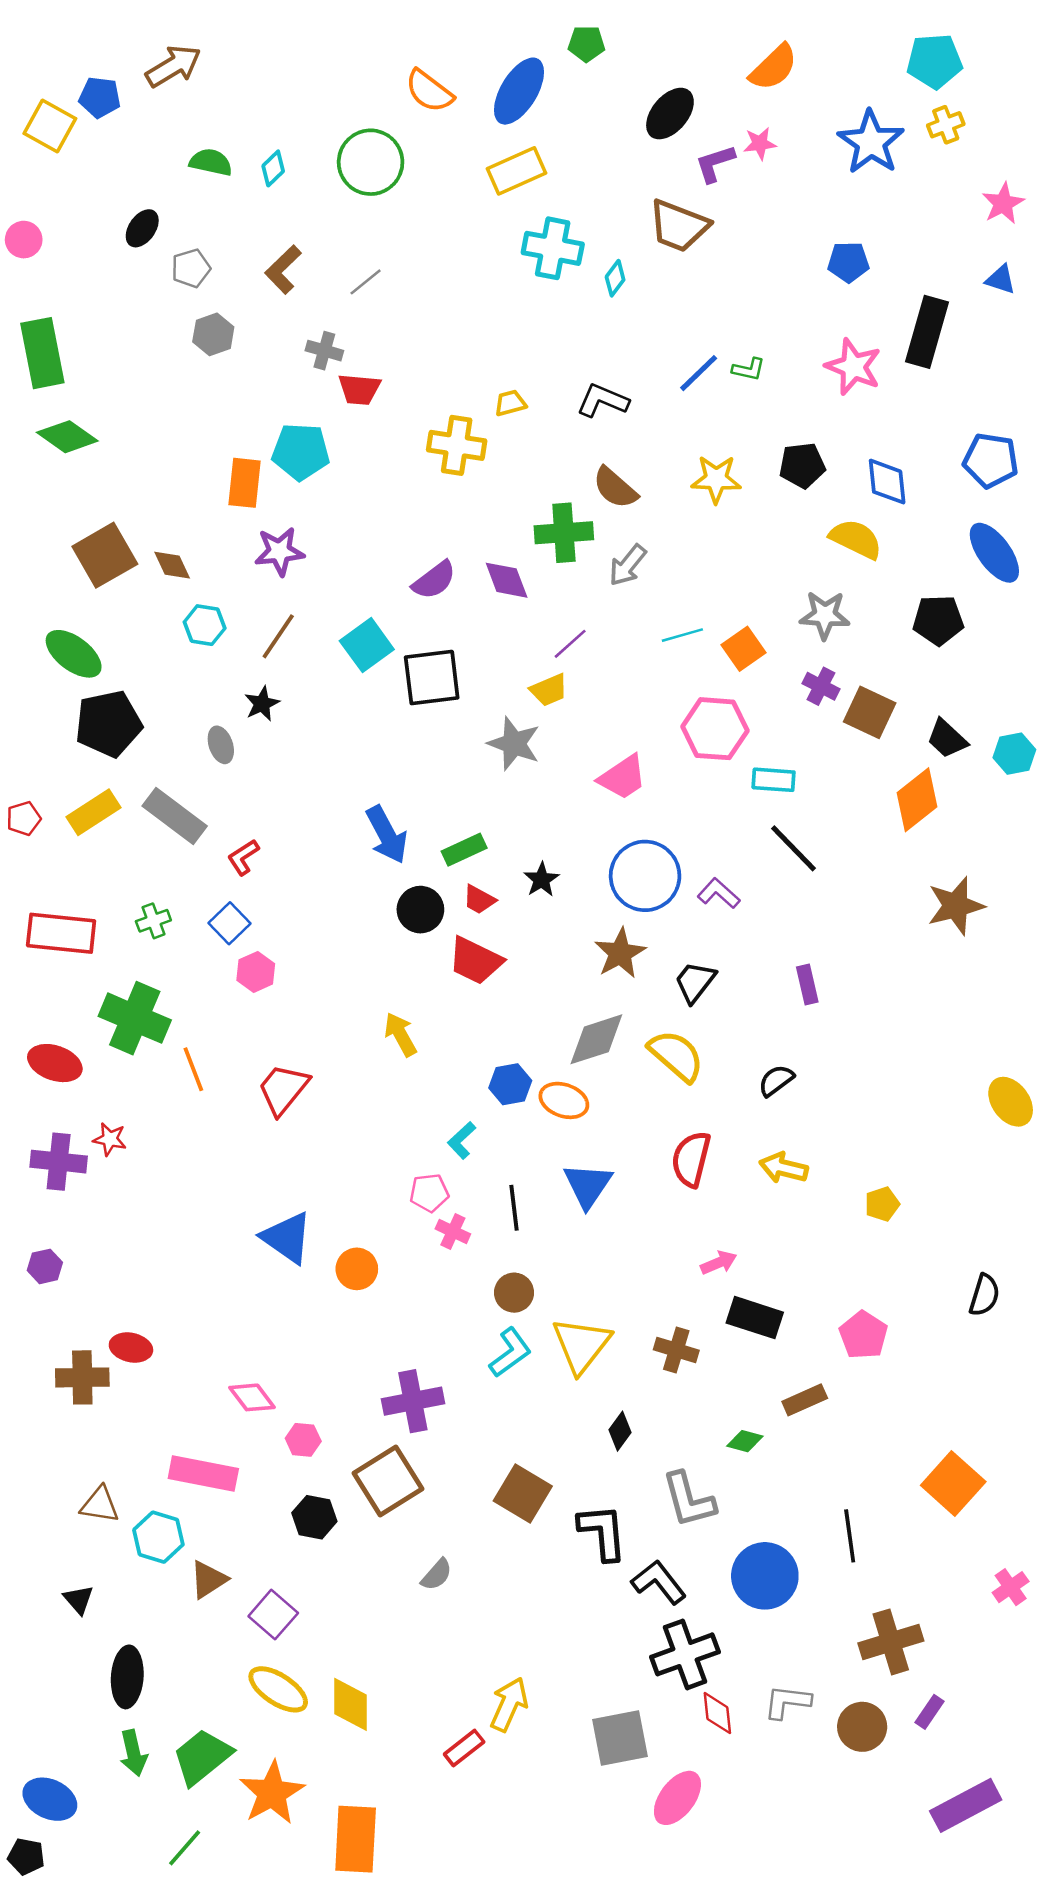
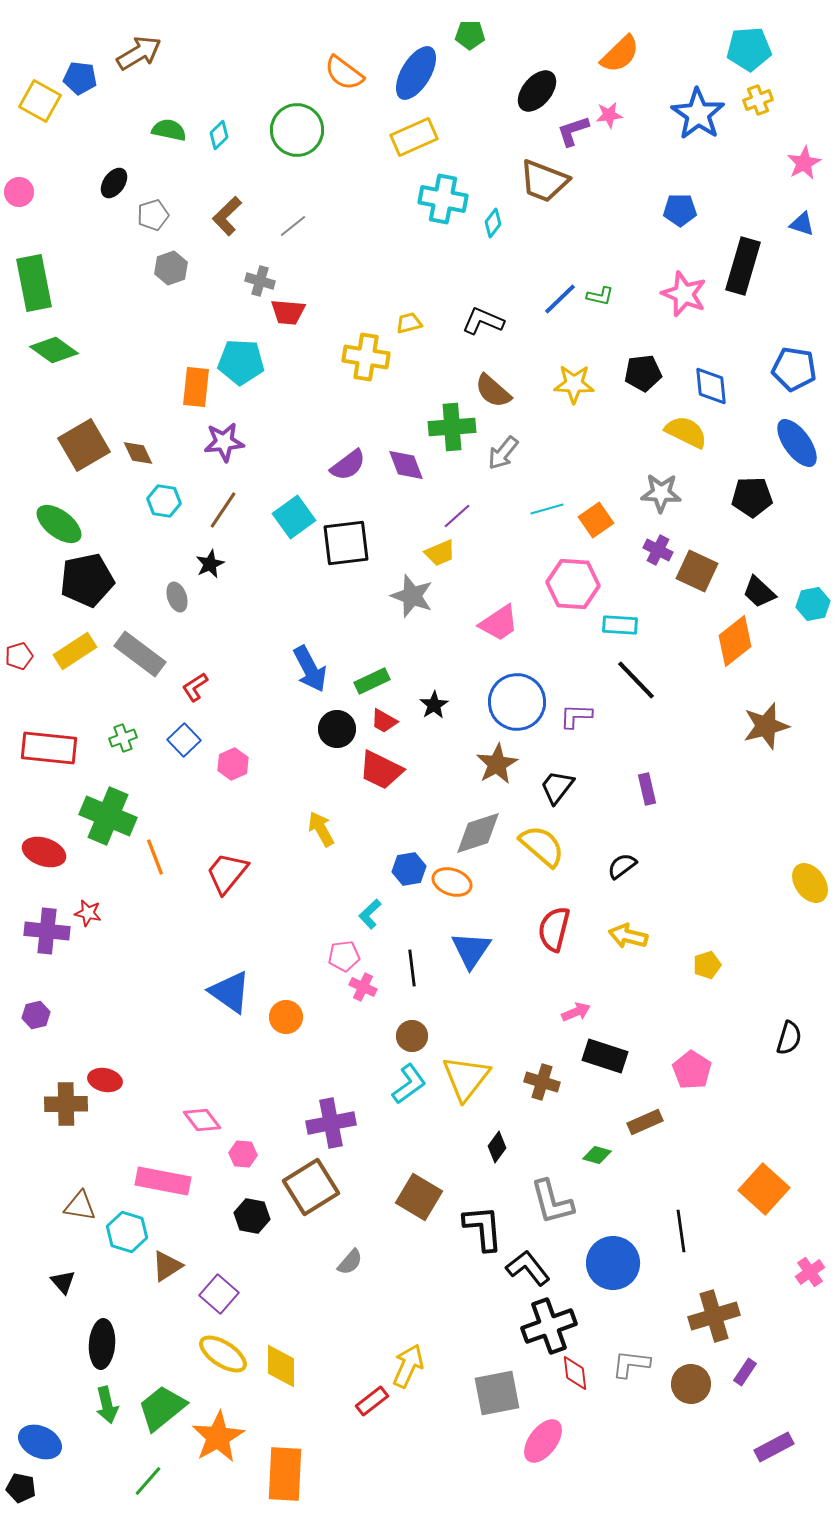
purple L-shape: (719, 893) -> (576, 716), turned -40
pink hexagon: (256, 972) -> (233, 764), moved
purple rectangle: (966, 1805) -> (774, 1447), size x0.7

